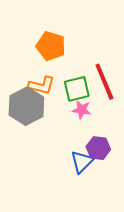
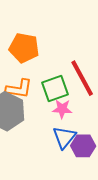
blue triangle: (82, 162) -> (64, 137), moved

